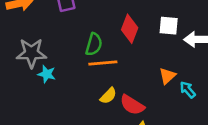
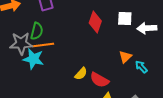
green semicircle: (94, 44) -> (37, 31), moved
orange line: (103, 63) -> (43, 45), moved
cyan star: (47, 74) -> (33, 59), size x1.5

